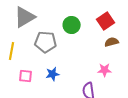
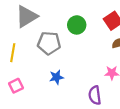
pink square: (26, 76) -> (16, 86), moved, turned -32

